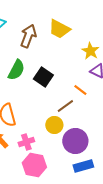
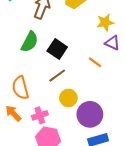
yellow star: (90, 51) -> (105, 22), turned 30
brown line: (65, 106) -> (57, 76), moved

